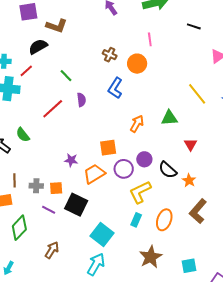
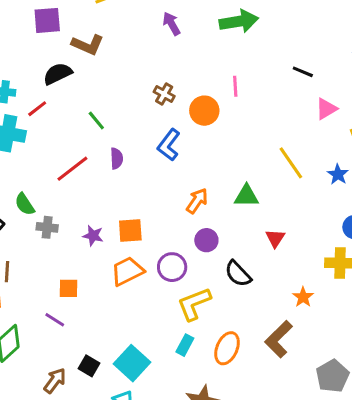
black line: (194, 26) -> (303, 72), moved
pink line: (150, 39) -> (235, 86), moved
orange square: (108, 148) -> (130, 230), moved
purple circle: (144, 159) -> (206, 240), moved
purple star: (71, 160) -> (93, 236), moved
orange star: (189, 180) -> (303, 297), moved
gray cross: (36, 186) -> (47, 227), moved
black square: (76, 205) -> (89, 366), moved, size x0.6

